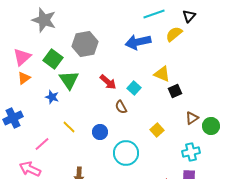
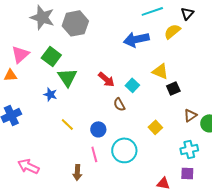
gray hexagon: (85, 44) -> (75, 23), moved
orange triangle: (24, 78) -> (10, 75), moved, turned 32
pink line: (42, 144) -> (94, 154), moved, turned -63

